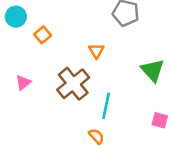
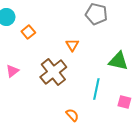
green triangle: (152, 70) -> (118, 61), turned -35
cyan line: (106, 106) -> (96, 89), moved

